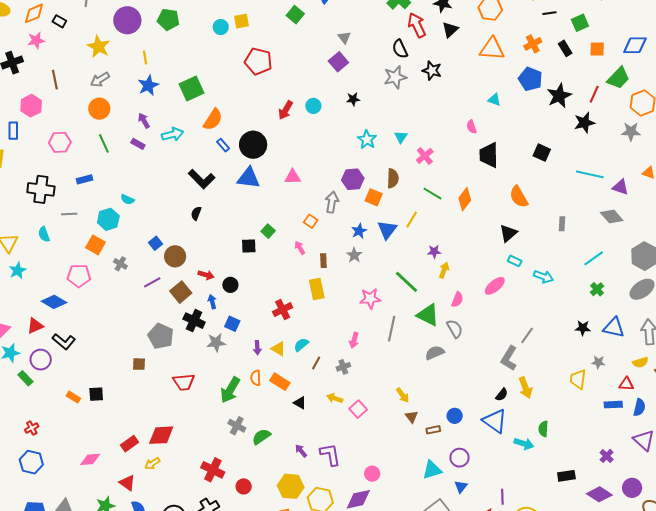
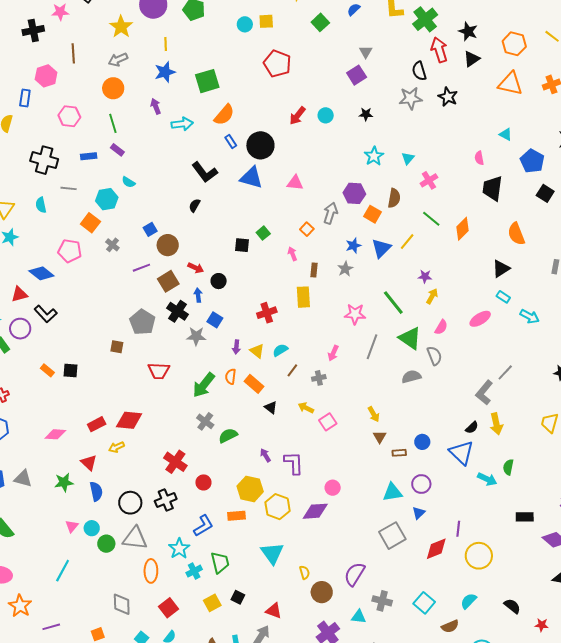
blue pentagon: (530, 79) -> (532, 161), moved
purple rectangle: (138, 144) -> (117, 150), moved

